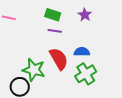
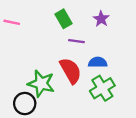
green rectangle: (53, 15) -> (64, 19), turned 42
purple line: (55, 31) -> (76, 41), moved

